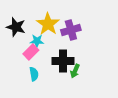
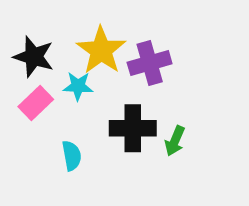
pink rectangle: (31, 52) -> (36, 103), moved
green arrow: (75, 71) -> (175, 141), moved

